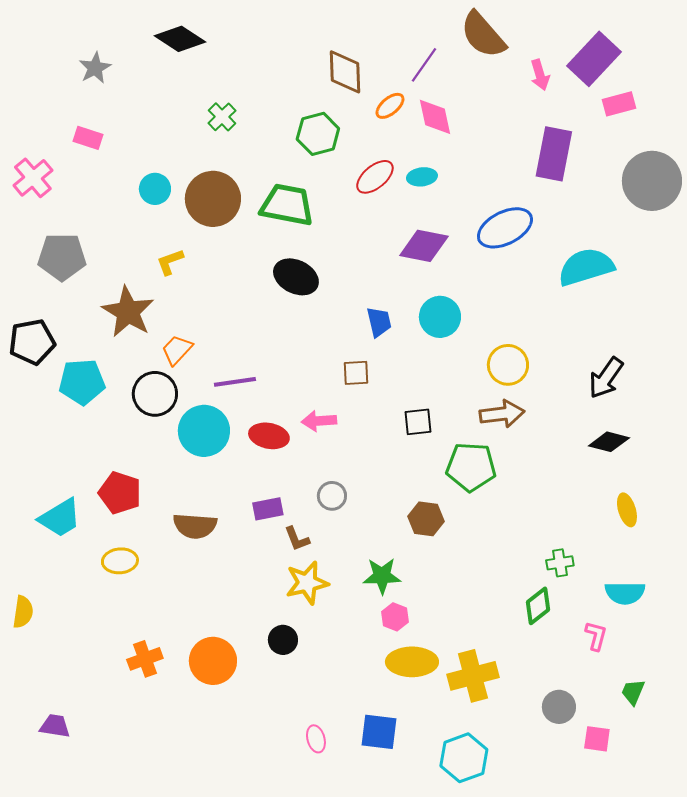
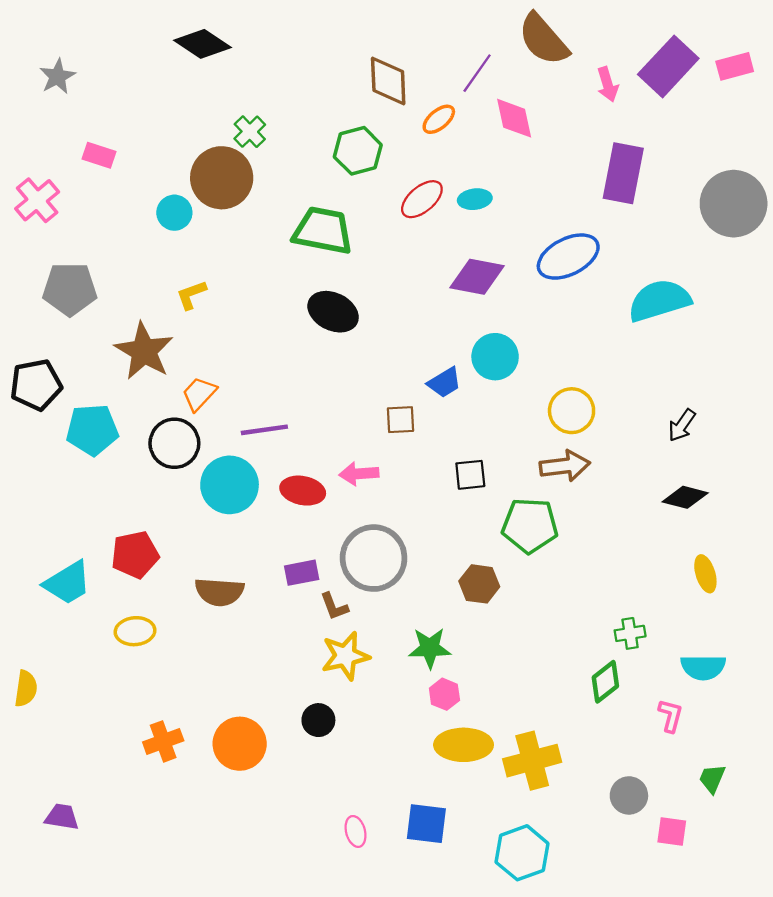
gray star: (95, 68) -> (57, 77), moved
pink rectangle: (619, 104) -> (735, 66), moved
pink diamond: (435, 117) -> (514, 118), moved
brown circle: (213, 199) -> (222, 178), moved
blue trapezoid: (379, 322) -> (444, 383), moved, turned 72
black arrow: (606, 378) -> (682, 425), size x0.7
red pentagon: (120, 493) -> (135, 555), turned -30
gray circle: (332, 496) -> (374, 558), size x2.0

